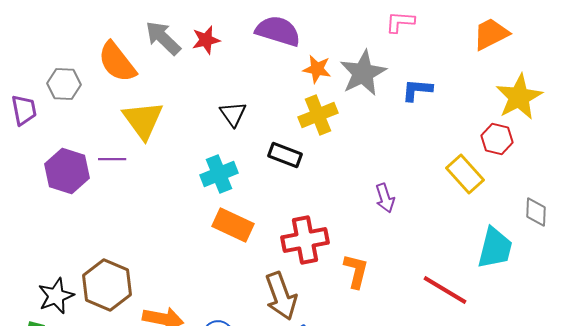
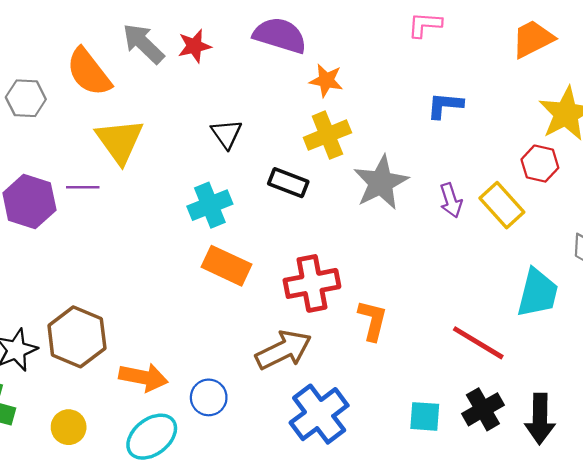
gray star: (363, 73) -> (381, 183), moved
purple arrow: (385, 198) -> (451, 200), moved
brown arrow: (281, 296) -> (283, 350), turned -96

